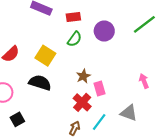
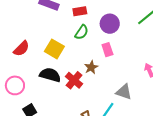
pink rectangle: (100, 88) -> (107, 50), moved
red cross: (82, 102) -> (74, 80), moved
gray triangle: (129, 113) -> (124, 92), moved

